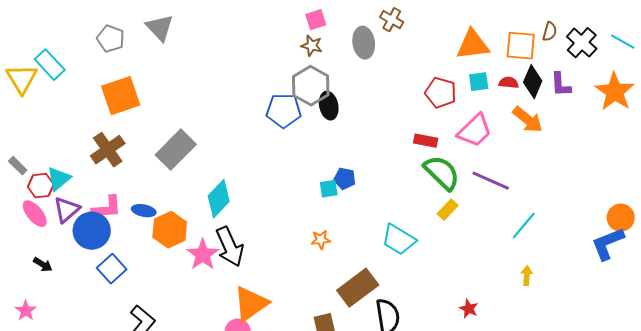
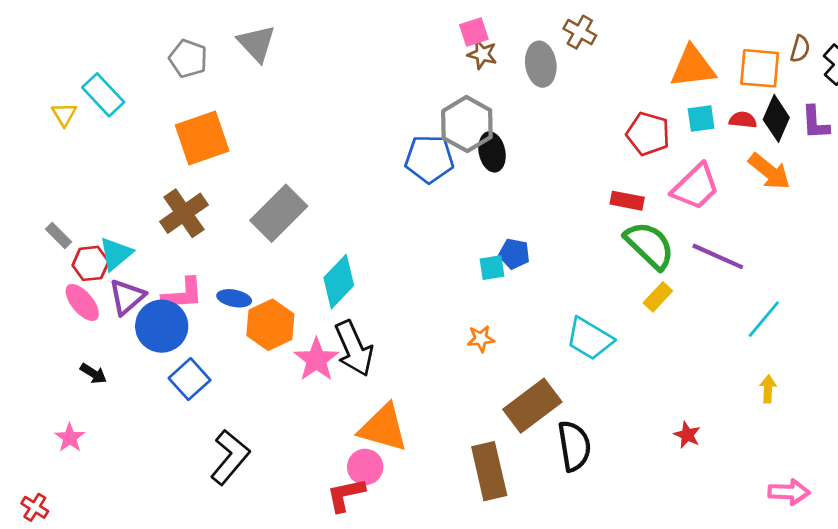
brown star: (312, 46) -> (482, 54), moved
yellow triangle: (22, 79) -> (64, 114), size x0.6
orange triangle: (251, 304) -> (383, 428), turned 51

